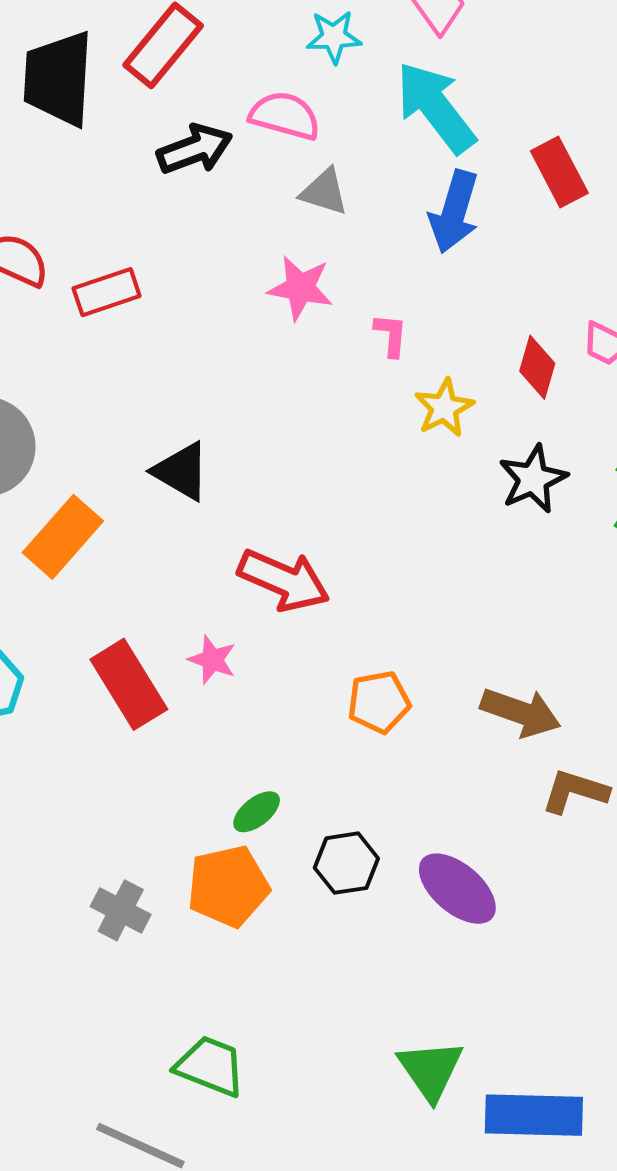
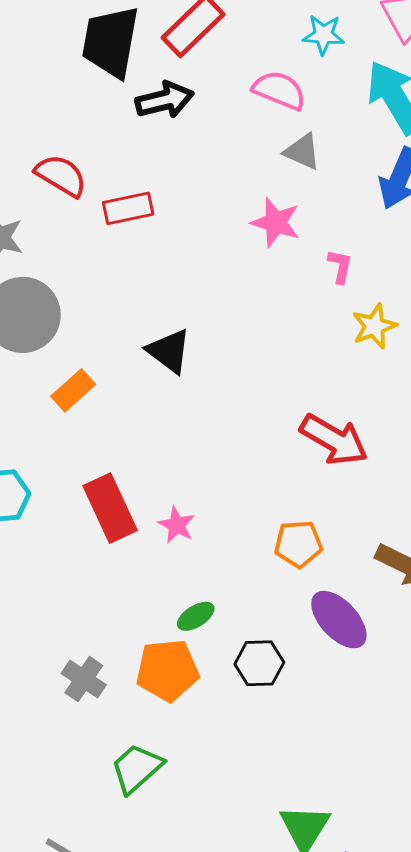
black arrow: (195, 149) -> (165, 100), moved
orange rectangle: (63, 537) -> (73, 390), size x0.7
red arrow: (284, 580) -> (334, 440), moved
pink star: (212, 660) -> (177, 525), moved
purple ellipse: (457, 889) -> (339, 620), moved
green trapezoid: (210, 1066) -> (137, 768), moved, turned -70

